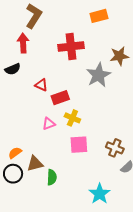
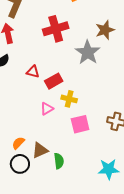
cyan star: (100, 194) -> (109, 169), turned -30

